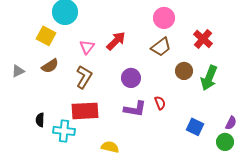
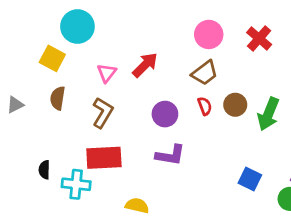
red cross: (203, 39) -> (259, 38), moved
brown semicircle: (50, 66) -> (58, 98), turned 132
red semicircle: (160, 103) -> (205, 106), moved

